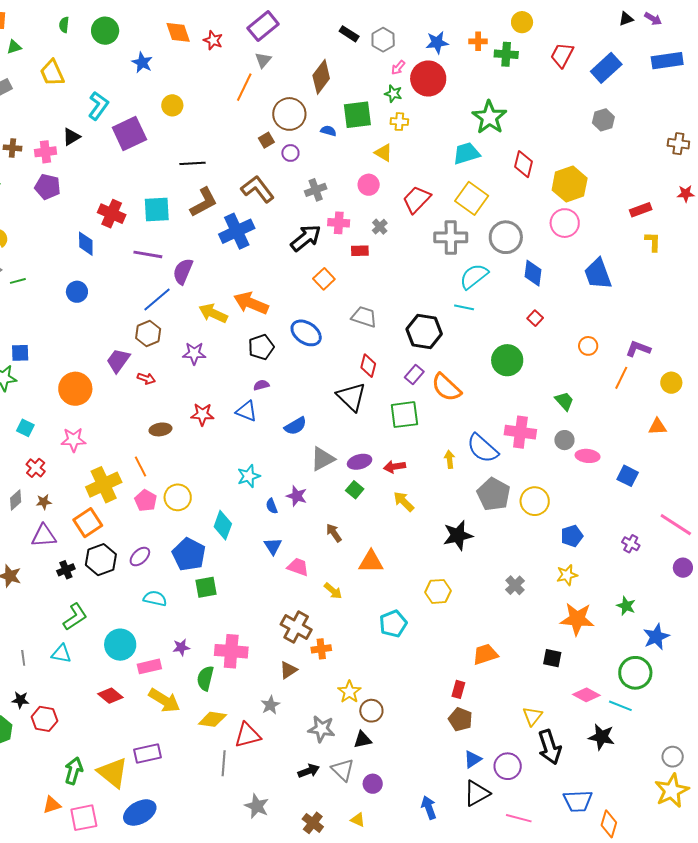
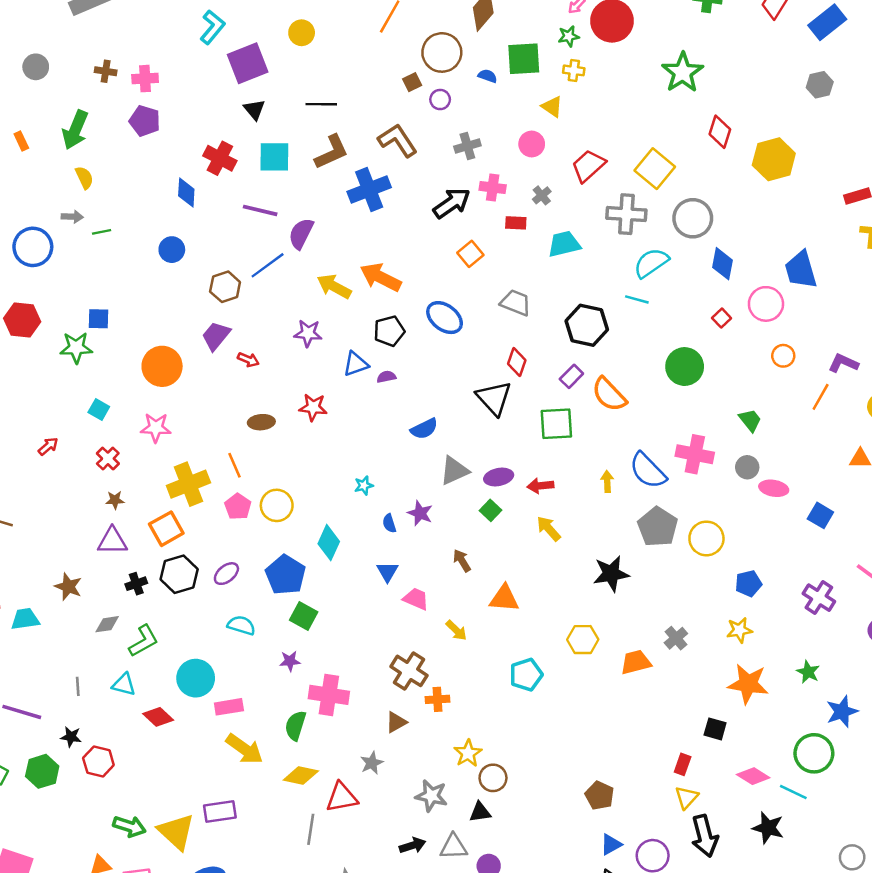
green star: (393, 94) -> (569, 36), turned -30
black triangle: (71, 137) -> (254, 110), moved, turned -42
cyan trapezoid: (466, 153) -> (564, 244), moved
pink circle: (565, 223) -> (766, 304), moved
brown hexagon: (148, 333) -> (225, 287), moved
blue triangle: (246, 411) -> (356, 364), moved, turned -45
cyan star: (249, 476) -> (364, 485), size x0.7
gray diamond: (16, 500) -> (107, 624), moved, turned 30
purple cross: (631, 544) -> (819, 598), size x1.5
green square: (206, 587) -> (304, 616), turned 35
purple star: (181, 647) -> (290, 661), moved
orange trapezoid: (485, 654) -> (636, 662), moved
red rectangle: (458, 689) -> (683, 764), moved
red diamond: (110, 696) -> (158, 717), moved
gray triangle: (343, 770) -> (454, 847), turned -50
green arrow: (74, 771) -> (129, 826), turned 88

